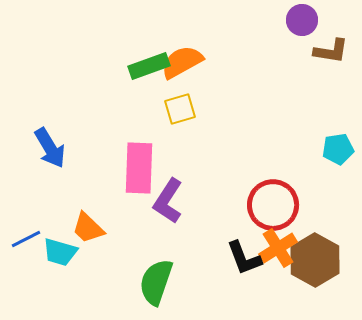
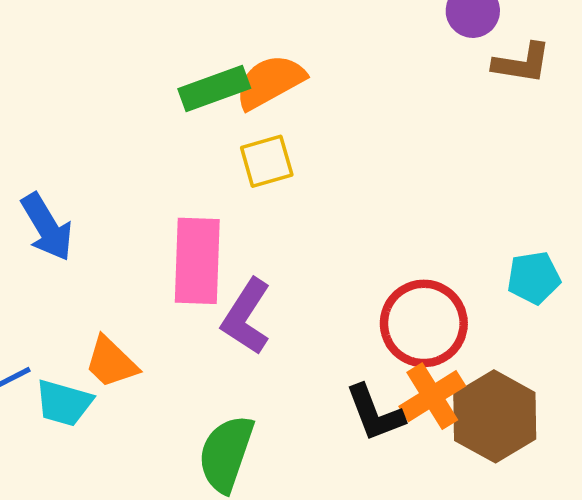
cyan pentagon: (338, 149) -> (534, 278), moved

